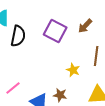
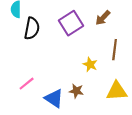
purple square: (55, 31) -> (71, 23), turned 30

